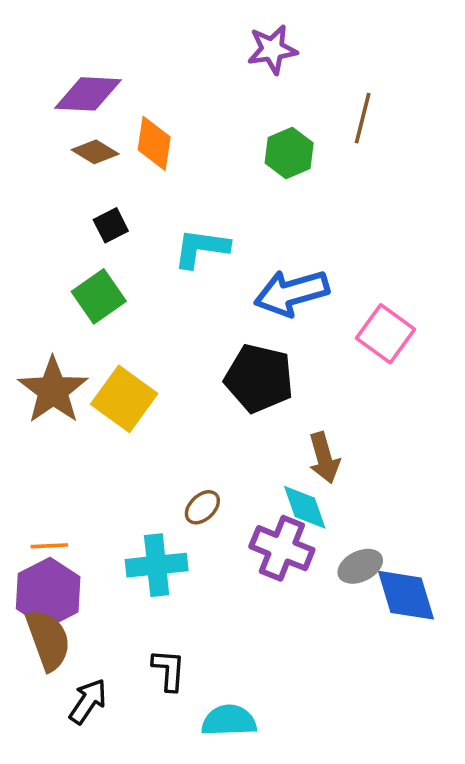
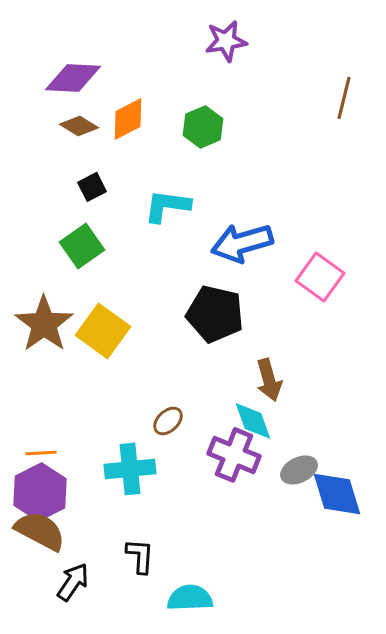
brown line: (363, 118) -> (344, 98), moved
orange diamond: (154, 143) -> (128, 119), turned 54
green hexagon: (289, 153) -> (203, 127), moved
brown semicircle: (48, 640) -> (40, 531), turned -42

